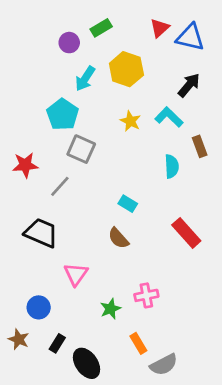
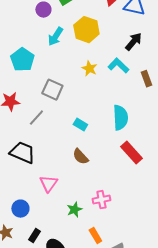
cyan pentagon: (63, 114) -> (22, 60), moved
brown rectangle: (200, 146) -> (146, 79), moved
cyan semicircle: (172, 166) -> (120, 118), moved, size x1.4
cyan rectangle: (128, 204) -> (80, 125), moved

